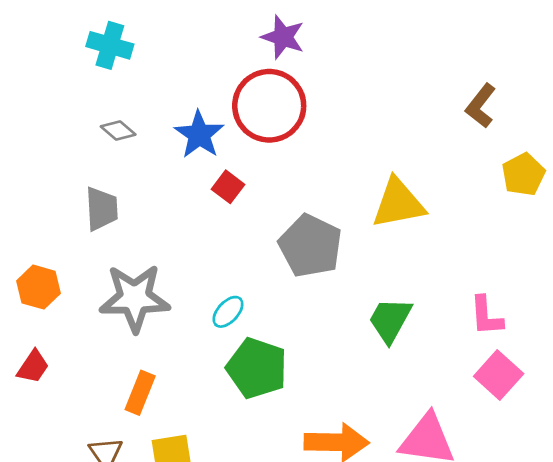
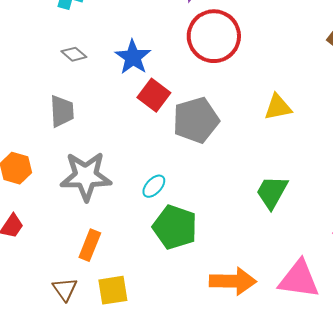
red circle: (269, 106) -> (214, 36), moved
red square: (228, 187) -> (154, 95), size x1.4
yellow triangle: (398, 203) -> (278, 107), size x0.7
gray pentagon: (310, 246) -> (196, 120), moved, turned 30

